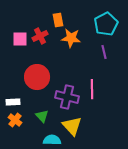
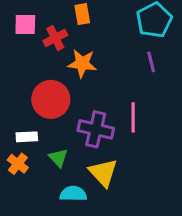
orange star: (71, 38) -> (82, 63), moved
pink square: (20, 39) -> (25, 25), moved
white rectangle: (13, 102) -> (27, 137), moved

